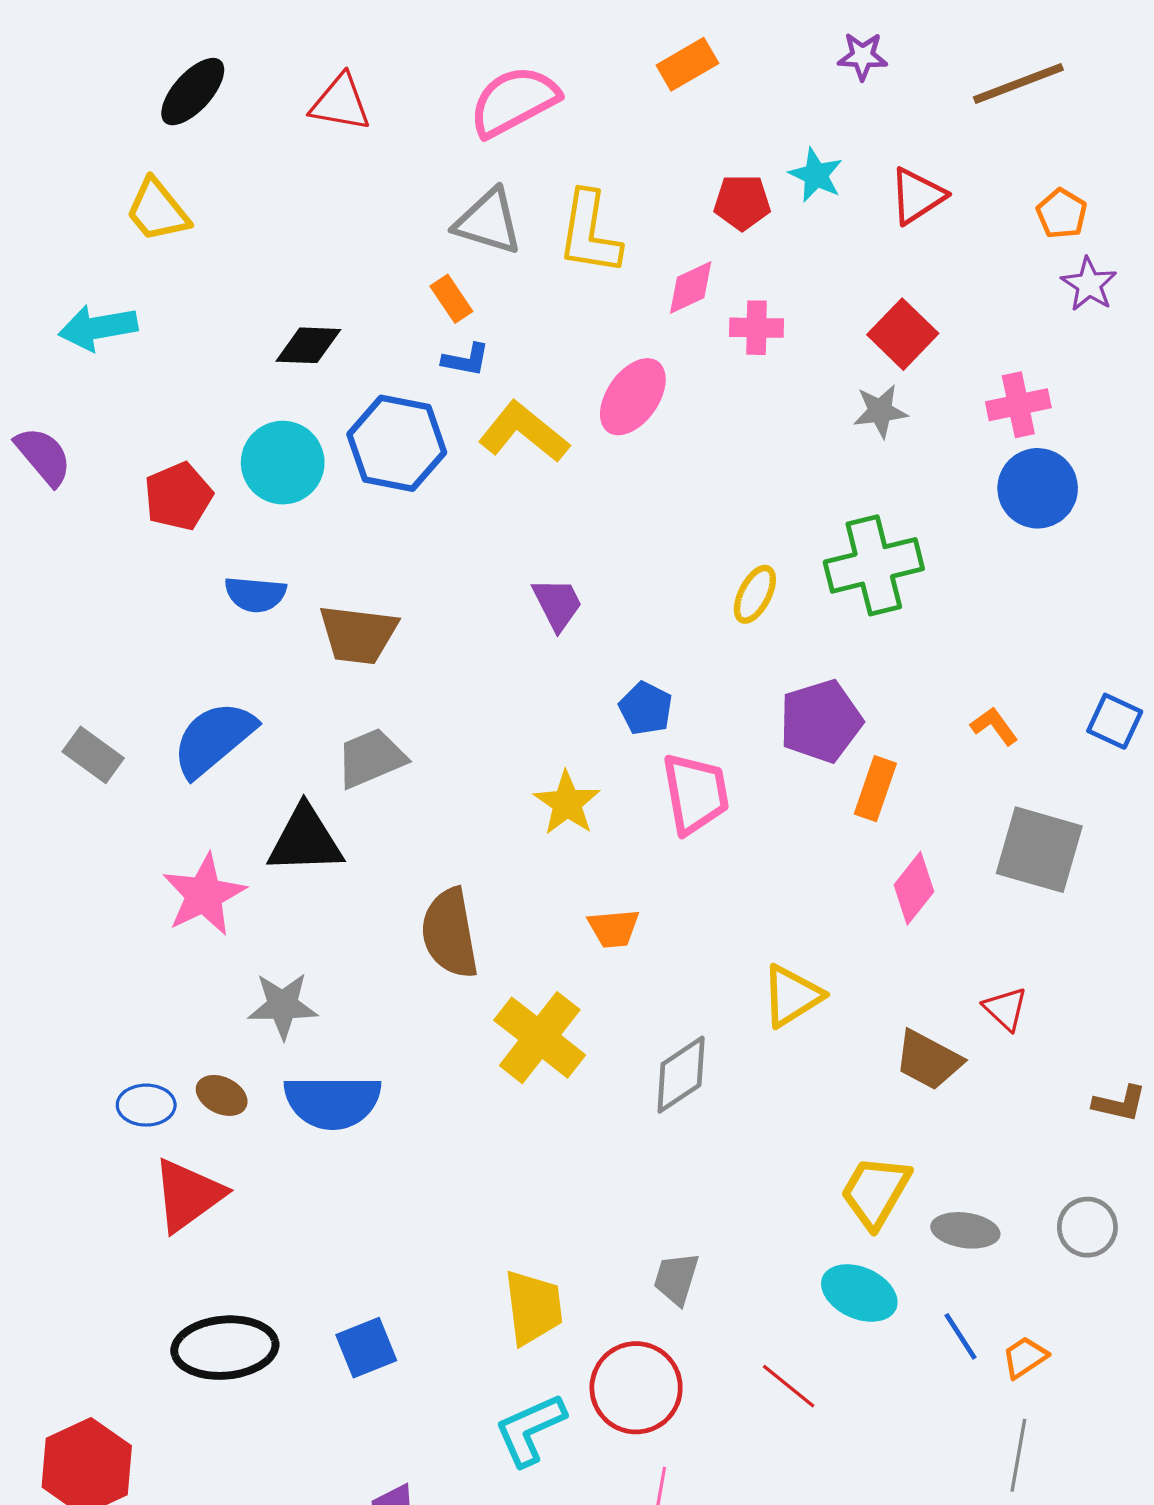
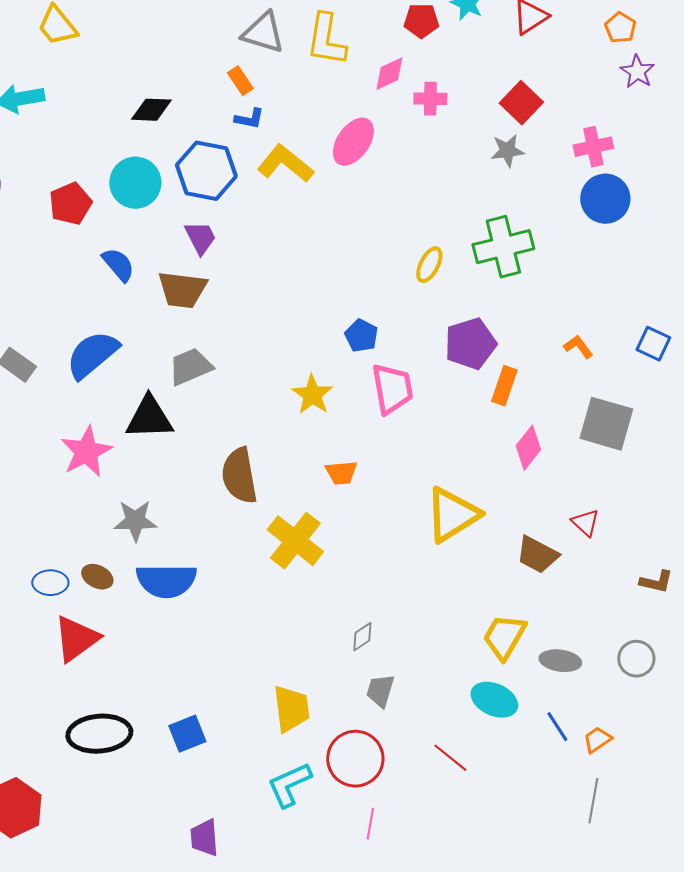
blue semicircle: (255, 594) -> (118, 265), turned -135
purple trapezoid: (557, 604) -> (200, 238), moved
yellow triangle: (792, 996) -> (452, 515), size x1.4
gray diamond: (681, 1075) -> (362, 637), moved, size x0.6

